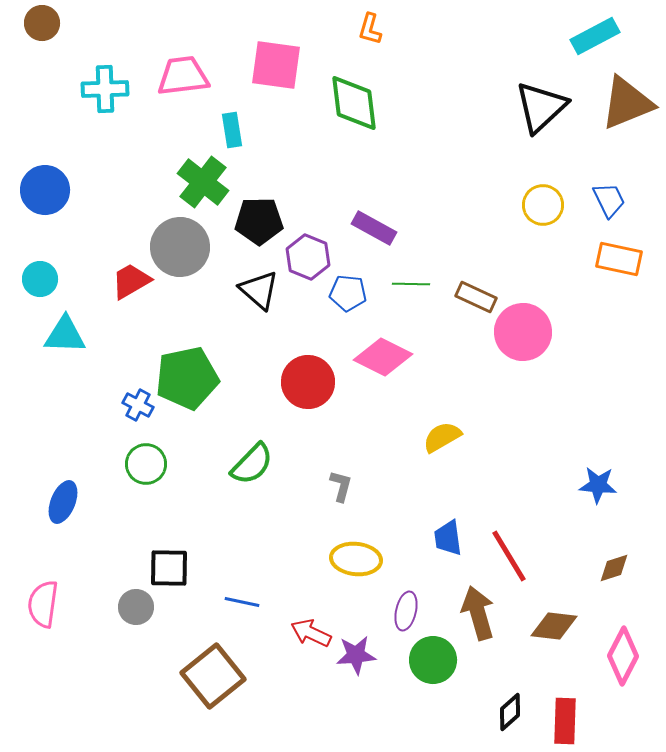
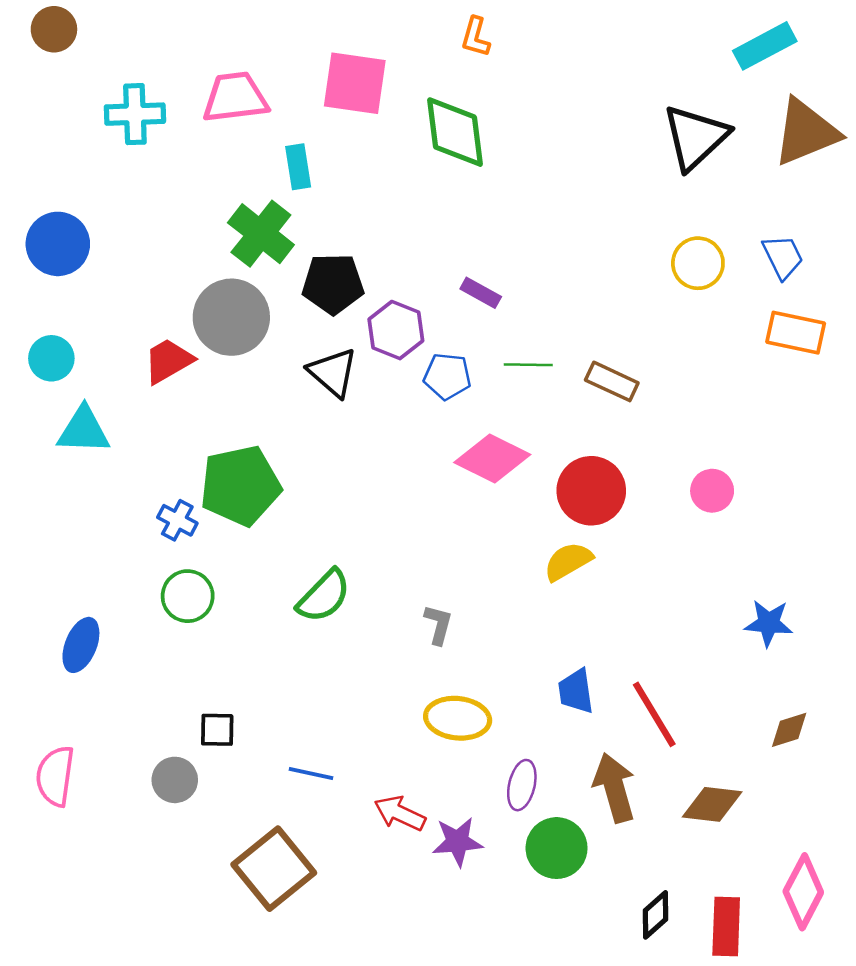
purple rectangle: (374, 228) -> (481, 293), size x0.7
pink circle: (523, 332) -> (712, 491), moved, size x0.6
red circle: (308, 382) -> (591, 491), moved
black square: (169, 568) -> (217, 730), size x0.7
pink diamond: (623, 656) -> (803, 892), moved

